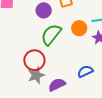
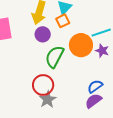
orange circle: (79, 28) -> (81, 45), size x1.5
purple semicircle: (57, 85) -> (93, 101), moved

